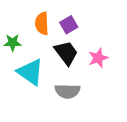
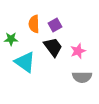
gray semicircle: (67, 91) -> (82, 77), moved

